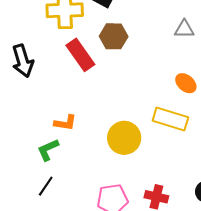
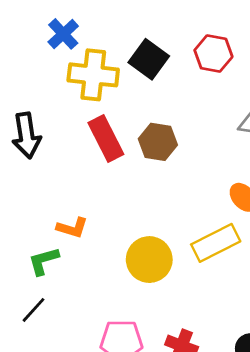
brown hexagon: (114, 36) -> (158, 142), moved
yellow rectangle: (170, 119) -> (216, 243), turned -52

